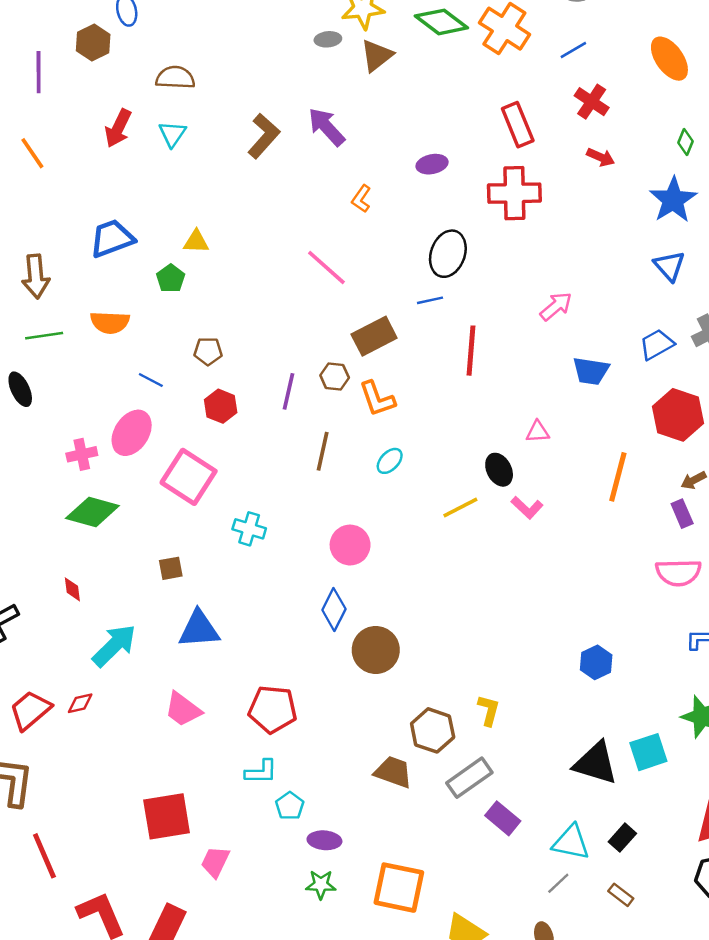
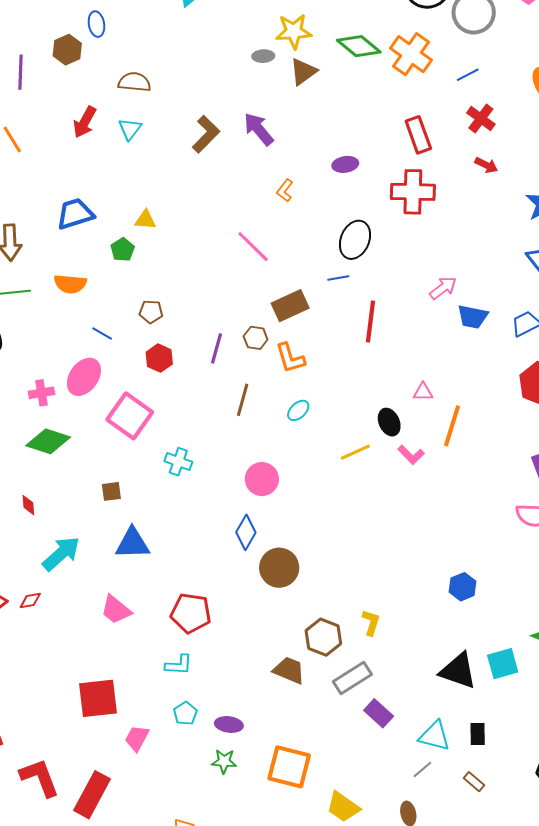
blue trapezoid: (591, 371) -> (473, 317), moved
orange line: (618, 477) -> (452, 426), moved
cyan pentagon: (290, 806) -> (185, 713), moved
black rectangle: (622, 838) -> (478, 734), turned -45

